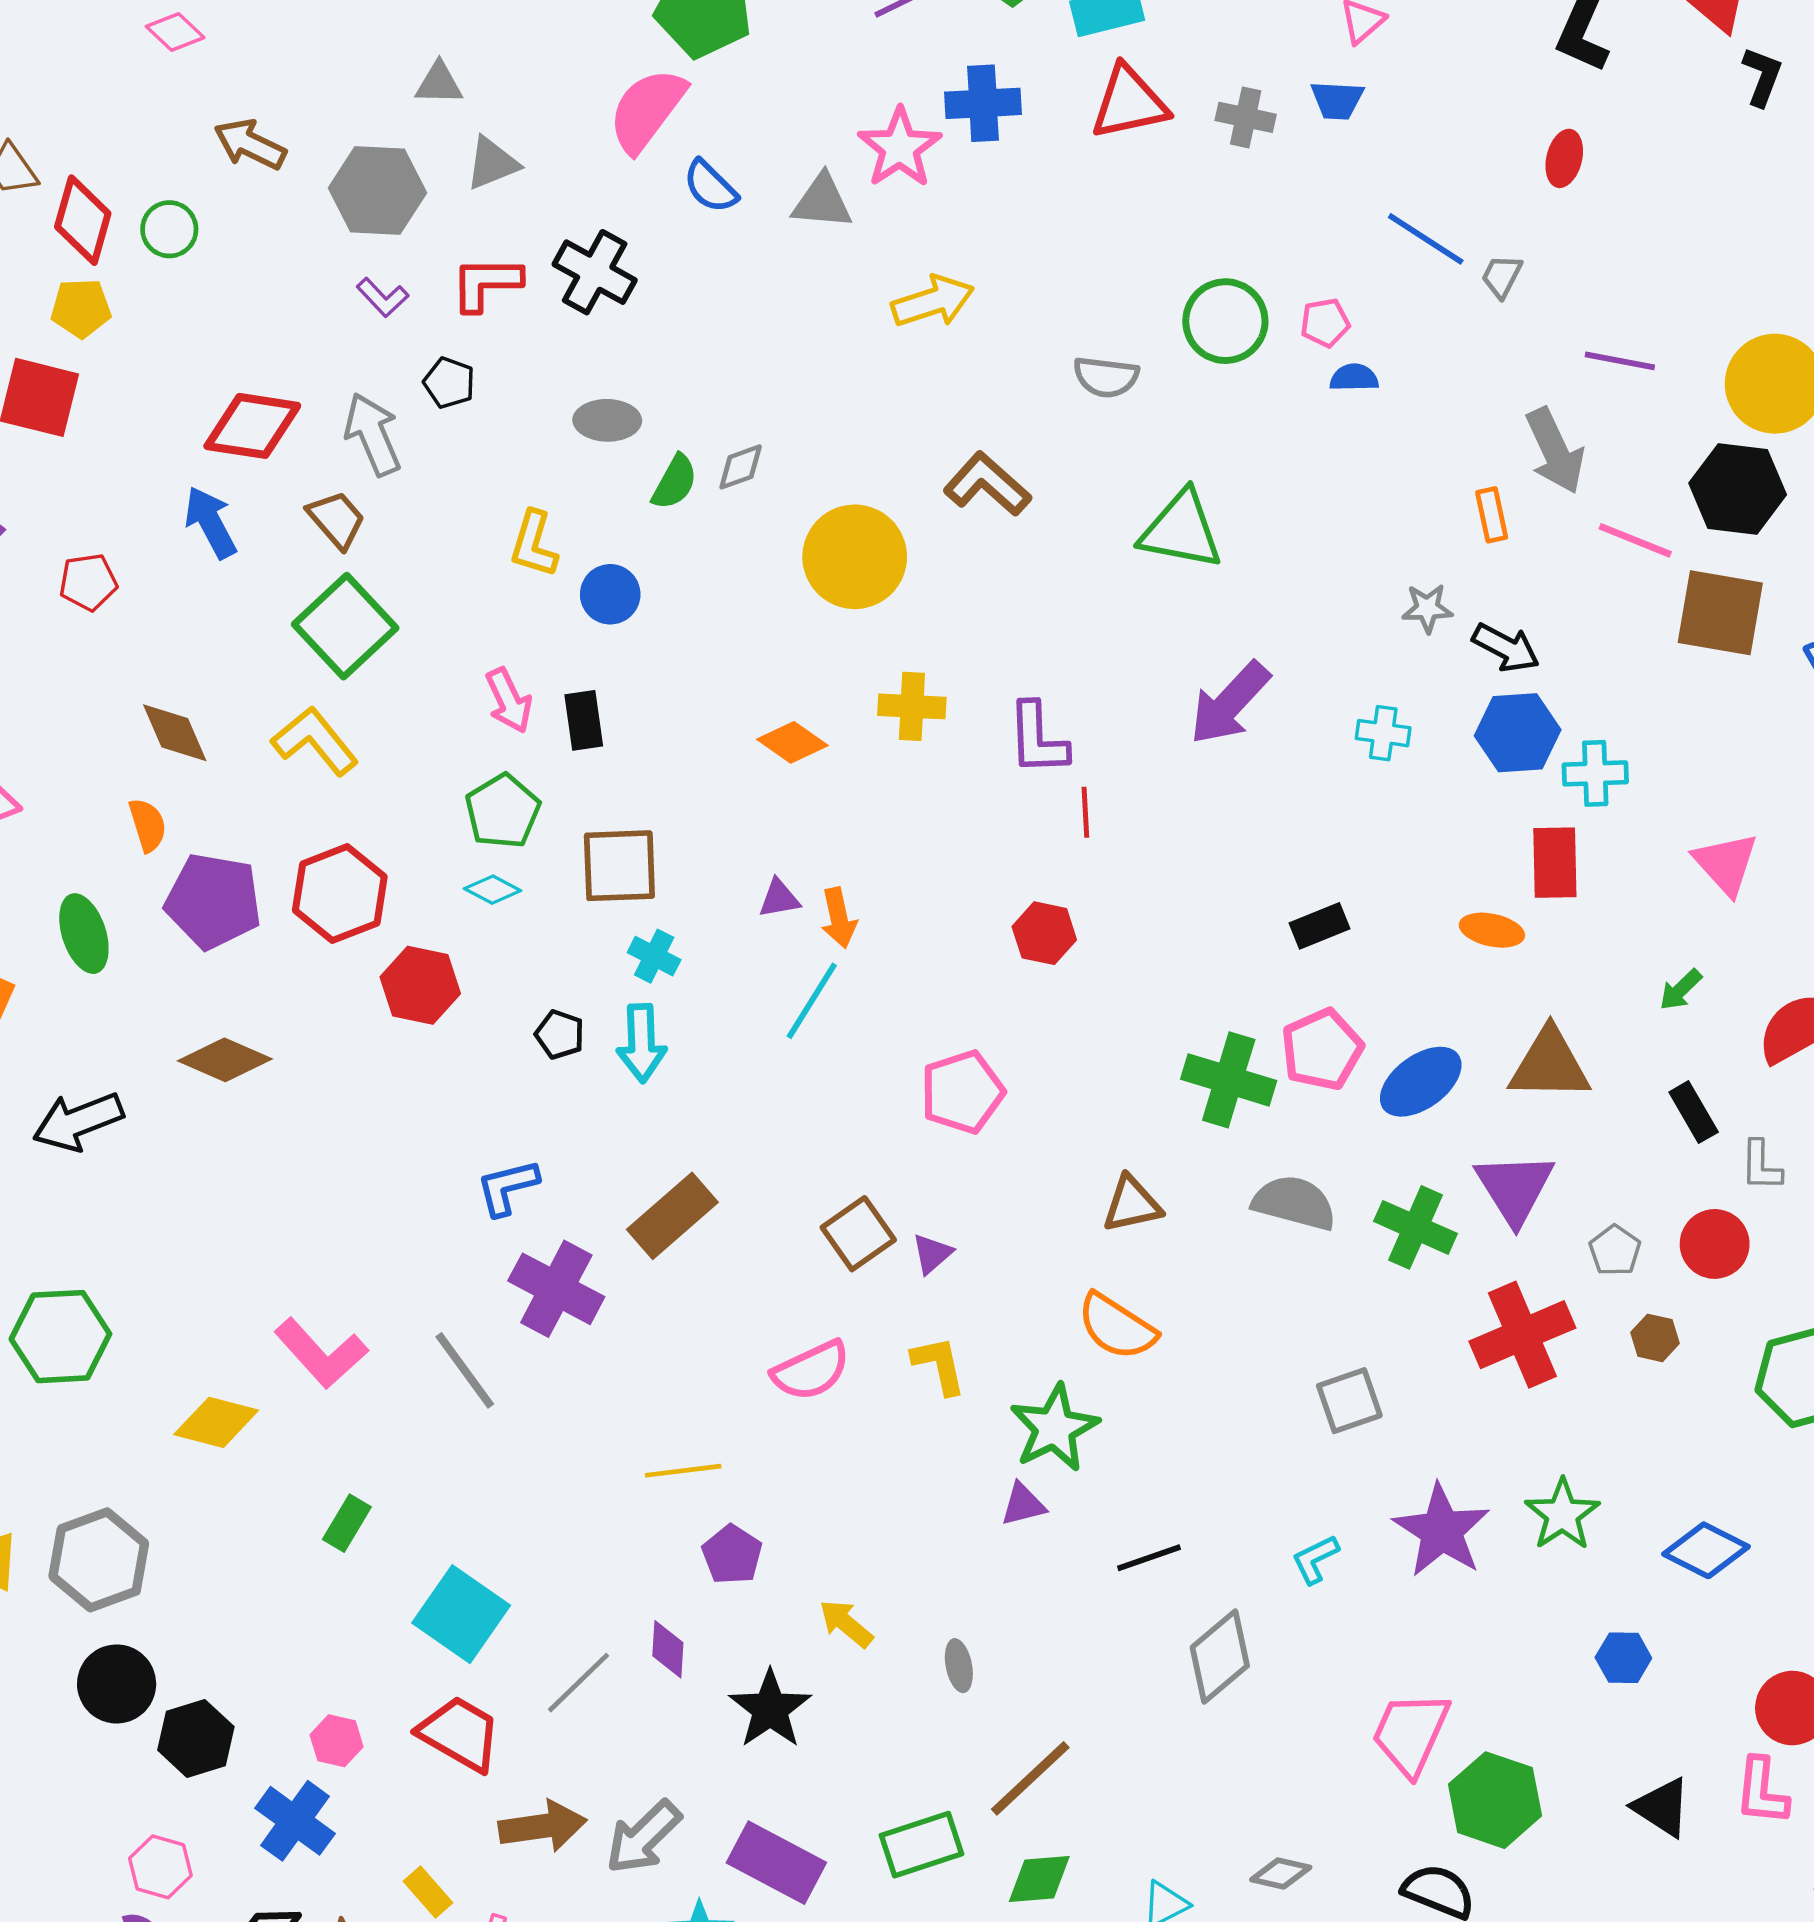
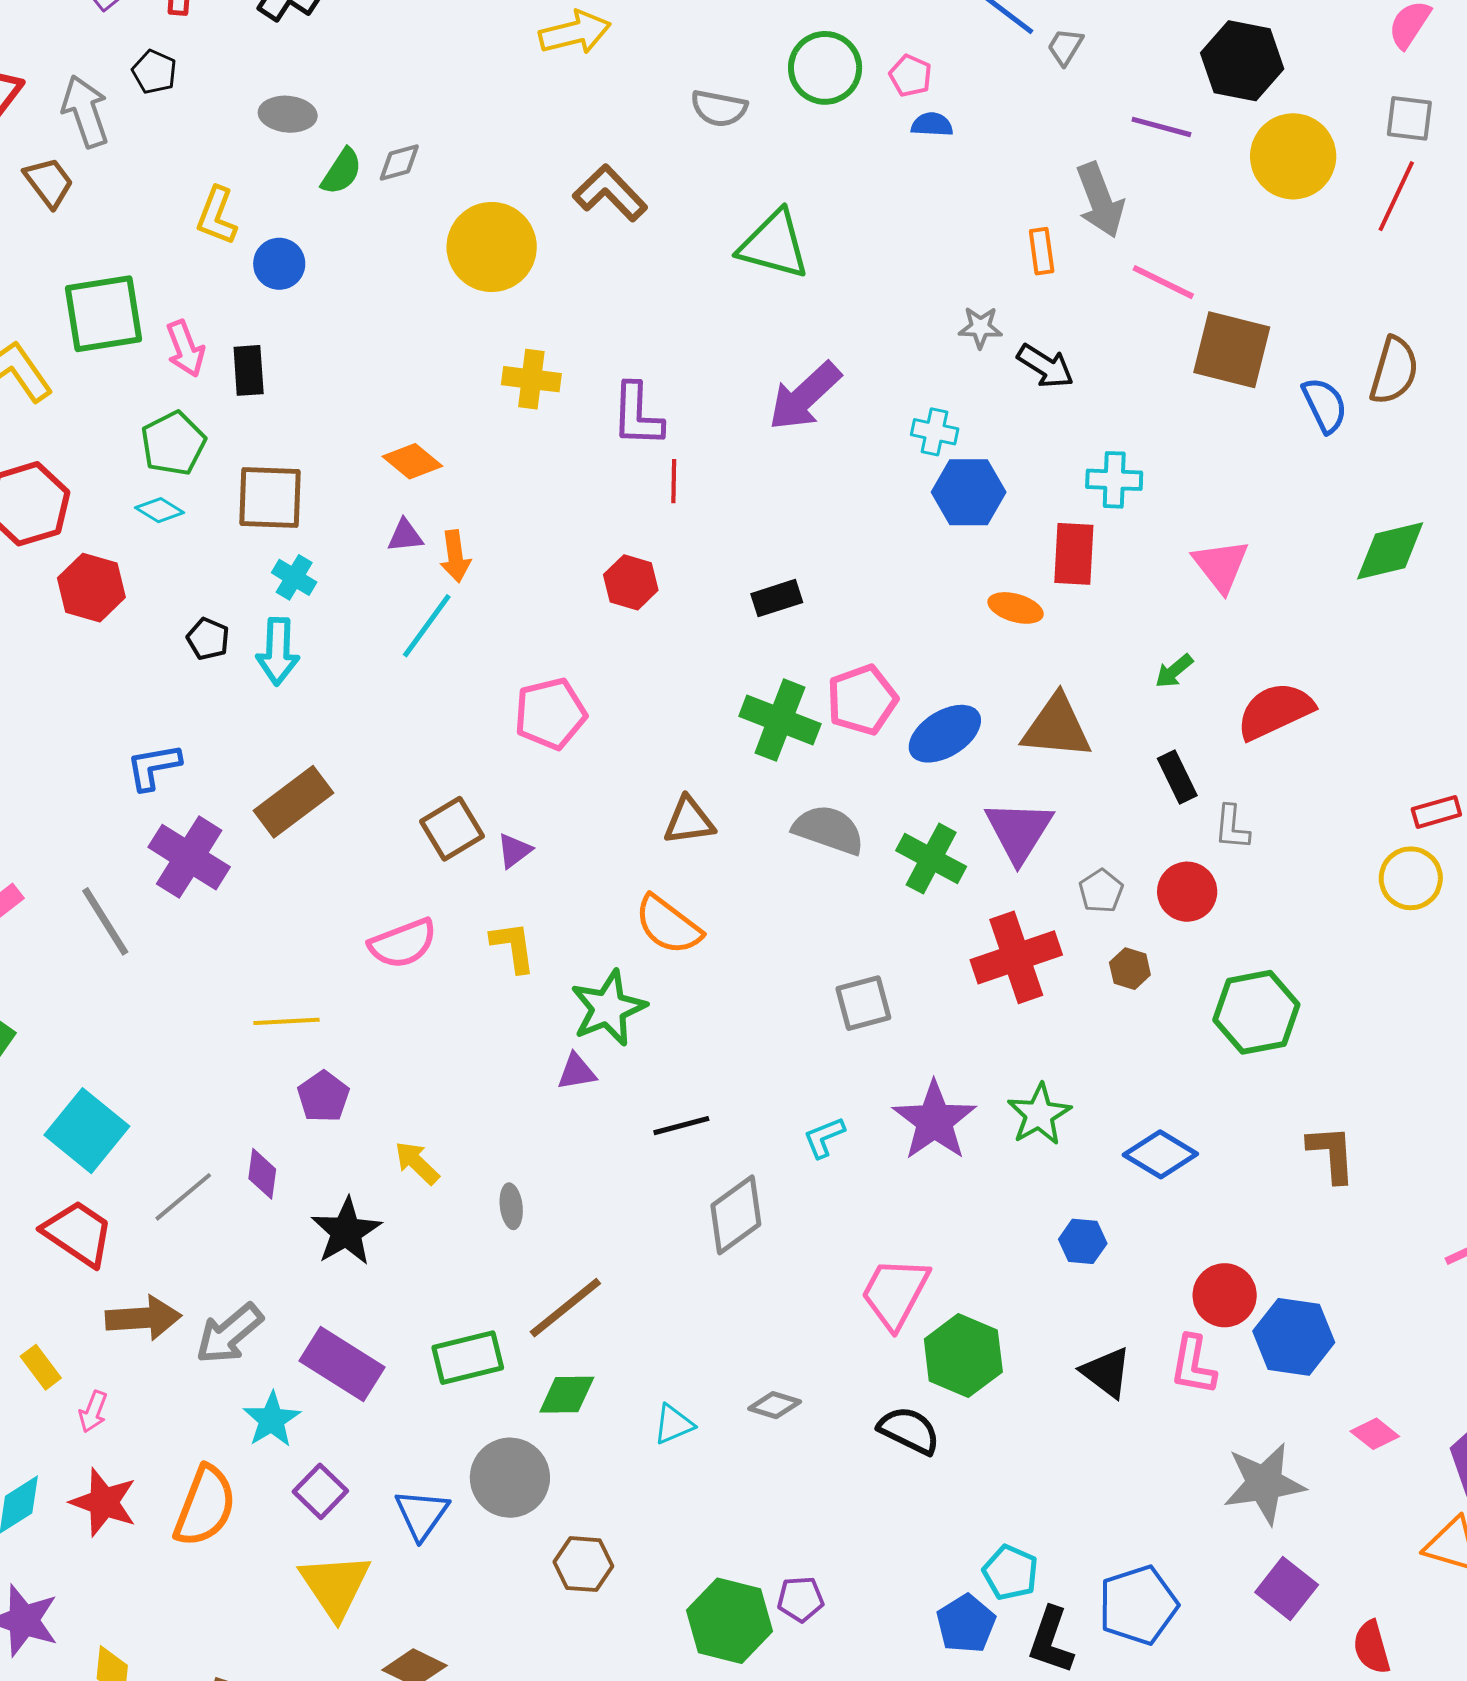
pink pentagon: (1325, 323) -> (911, 76), turned 30
black hexagon: (1738, 489) -> (1242, 61), moved
green square: (345, 626) -> (104, 314), moved, turned 30
blue hexagon: (1518, 733) -> (969, 492), moved
orange diamond: (792, 742) -> (412, 461), moved
black rectangle: (1319, 926) -> (777, 598), moved

